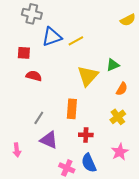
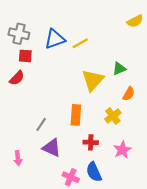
gray cross: (32, 14) -> (19, 34), moved
red semicircle: (34, 76) -> (17, 78), moved, turned 119
yellow cross: (118, 117) -> (113, 116), moved
pink star: (120, 152) -> (122, 150), moved

